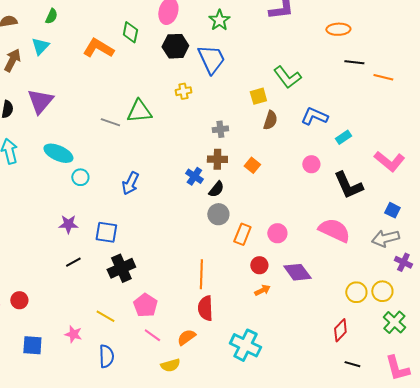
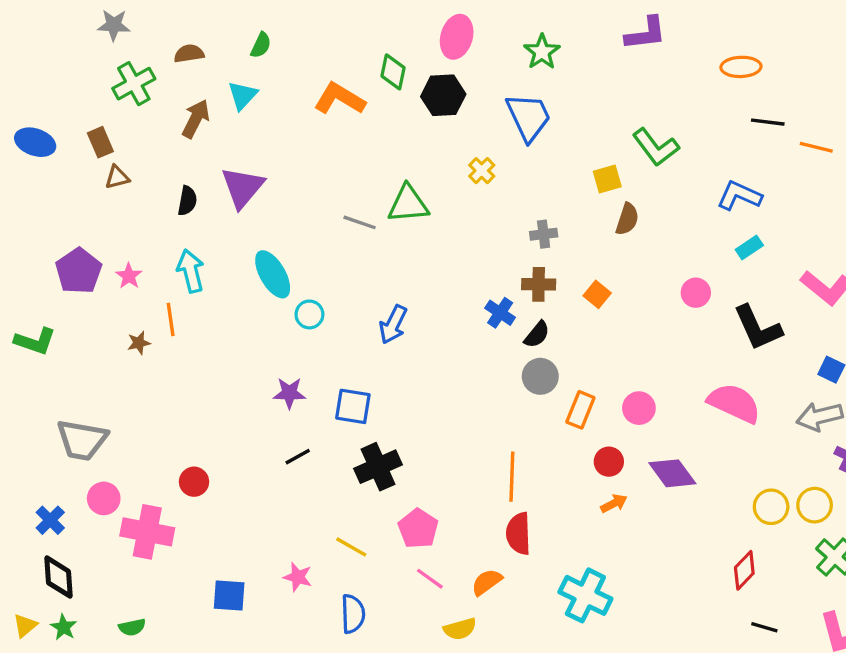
black hexagon: (175, 46) -> (443, 95), moved
yellow cross: (183, 91) -> (482, 171), turned -35
blue L-shape: (314, 116) -> (739, 196), moved
cyan ellipse: (58, 153) -> (273, 274), turned 36
red circle: (19, 300) -> (194, 482), moved

